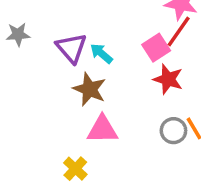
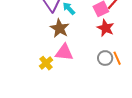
yellow cross: (75, 169) -> (46, 63), moved

